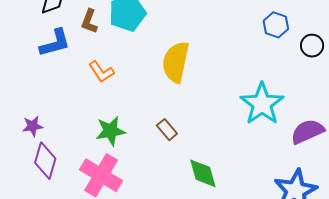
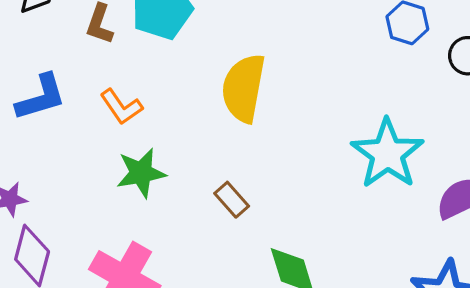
blue L-shape: (55, 43) -> (41, 97), moved
green star: (111, 131) -> (141, 173), moved

